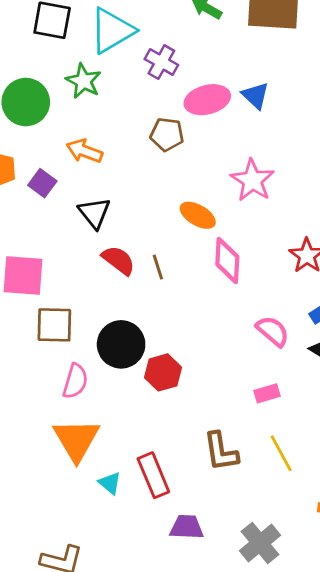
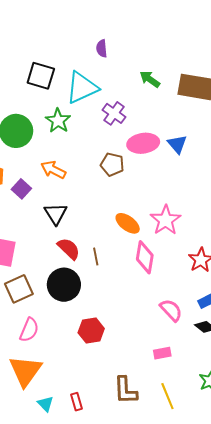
pink star: (252, 180) -> (166, 220), moved
brown square: (54, 325) -> (19, 289), turned -32
black circle: (121, 344) -> (64, 285), moved
red rectangle: (153, 475) -> (77, 402), size x0.6

